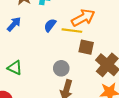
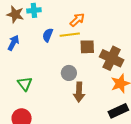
orange arrow: (83, 18) -> (77, 20), size x0.7
green triangle: (15, 68) -> (25, 84), turned 42

